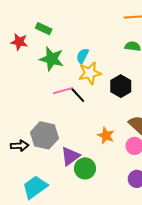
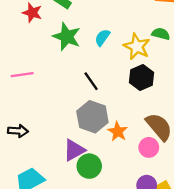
yellow star: (90, 73) -> (137, 47), moved, turned 30
pink line: (63, 91) -> (22, 75), moved
gray hexagon: (44, 135) -> (92, 117), moved

